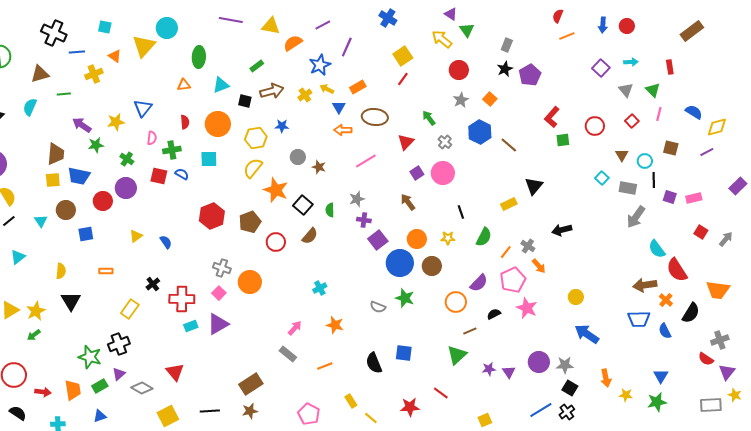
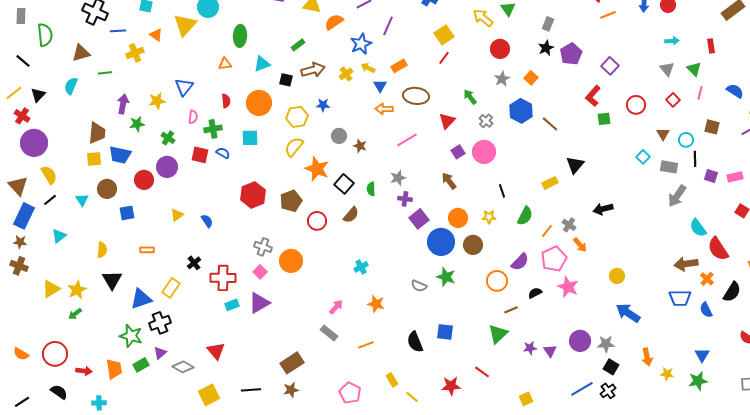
purple square: (601, 68) -> (610, 66), moved
purple arrow: (82, 125) -> (123, 104), turned 66
blue triangle: (100, 416) -> (141, 299), moved, size x1.6

